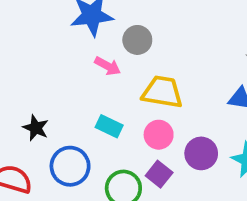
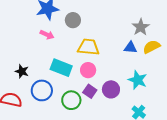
pink arrow: (108, 66) -> (47, 35), moved
cyan rectangle: (109, 126) -> (61, 68), size x1.5
purple circle: (201, 153) -> (111, 89), moved

